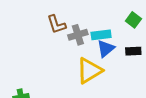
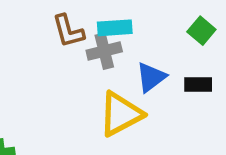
cyan rectangle: (101, 35) -> (115, 28), moved

